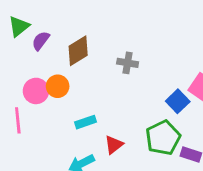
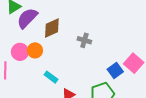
purple semicircle: (41, 41) -> (27, 18), size x1.6
cyan rectangle: (85, 122) -> (51, 77), turned 48

